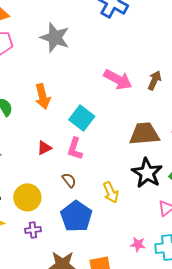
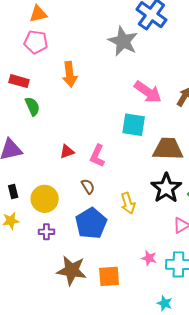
gray star: (55, 38) -> (123, 41), moved
orange arrow: (43, 96) -> (70, 74), moved
cyan square: (82, 118) -> (134, 125), moved, turned -35

